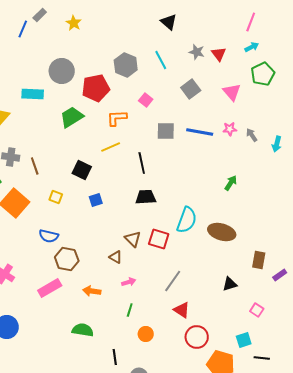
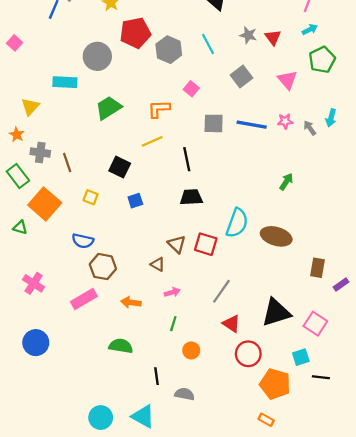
red pentagon: (96, 88) -> (135, 33), moved
cyan arrow: (277, 144) -> (331, 118), moved
black triangle: (230, 284) -> (276, 312), moved, size x1.8
pink square: (257, 310) -> (315, 324), size x1.5

